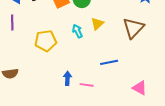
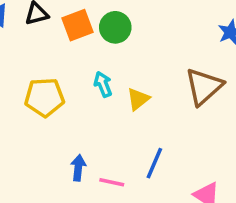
yellow triangle: (97, 24) -> (138, 99), moved
blue line: (109, 62) -> (154, 163), moved, turned -60

